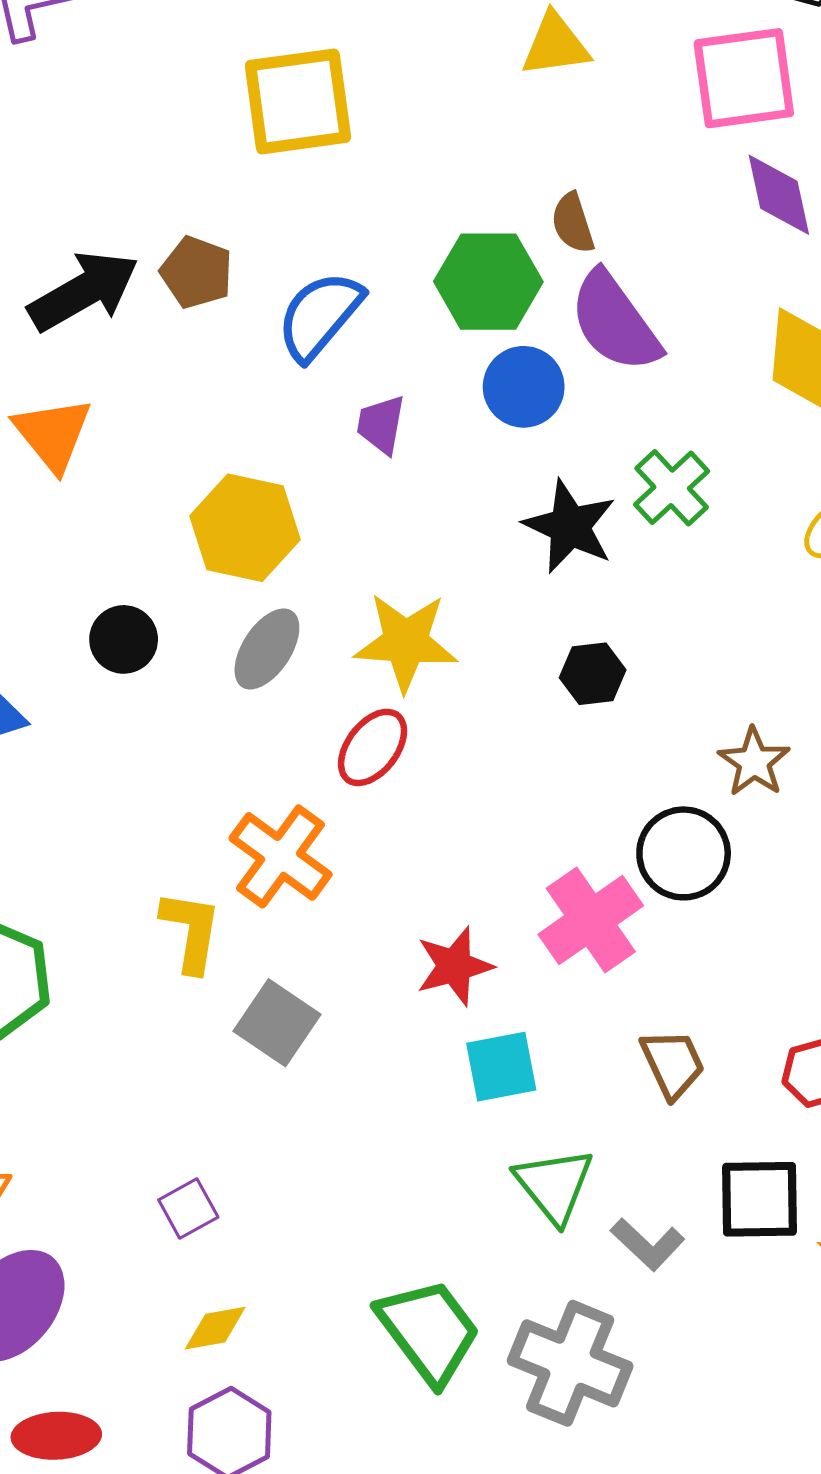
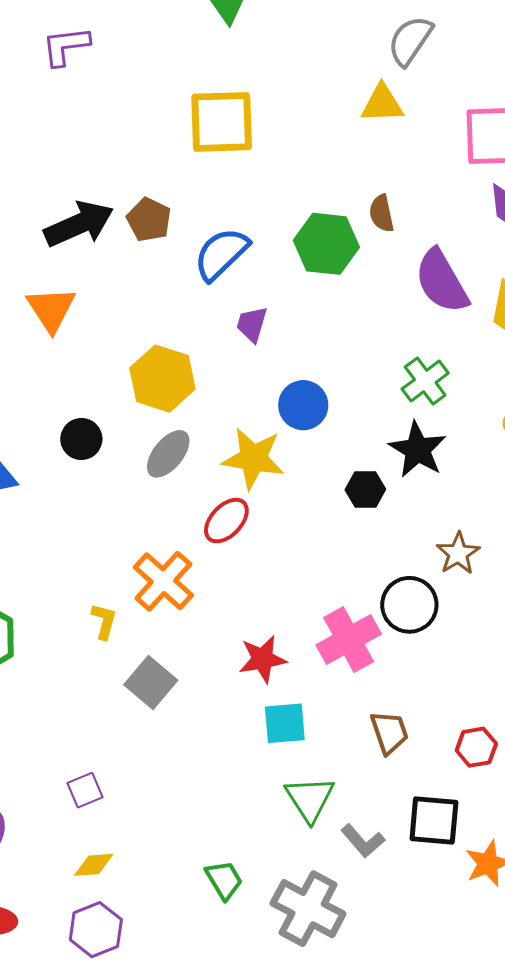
purple semicircle: (615, 322) -> (442, 281), moved
blue circle: (524, 387) -> (303, 405), moved
black star: (570, 526) -> (418, 450), moved
yellow L-shape: (191, 931) -> (104, 621), size x0.7
green trapezoid: (429, 1331) -> (224, 880), size x0.6

